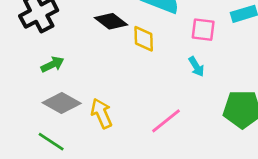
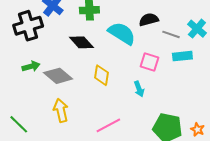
yellow diamond: (144, 39) -> (101, 75), moved
gray diamond: (62, 103) -> (58, 76), moved

